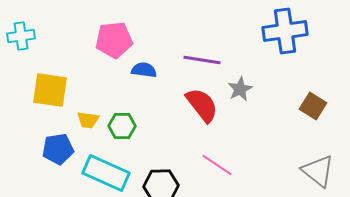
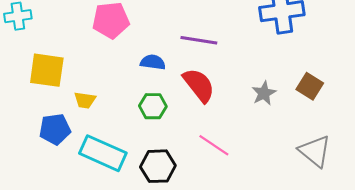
blue semicircle: (144, 70) -> (153, 62), moved
gray star: (240, 89) -> (264, 93), moved
green hexagon: (122, 126) -> (153, 106), moved

